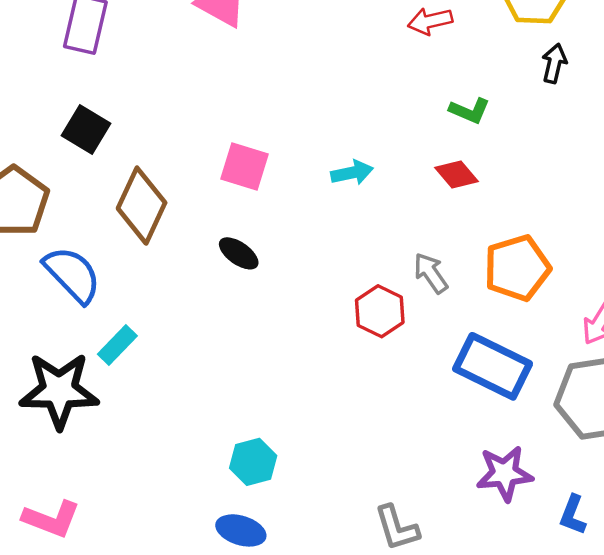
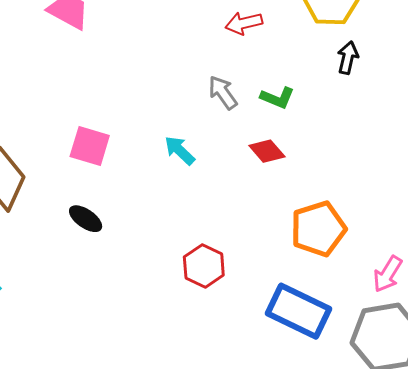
cyan arrow: (352, 173) -> (180, 150), turned -124
gray arrow: (431, 273) -> (223, 93), moved

